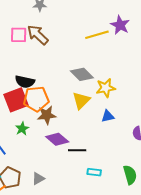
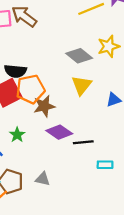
yellow star: (106, 88) -> (109, 46), moved
green star: (22, 129) -> (17, 135), moved
gray triangle: (38, 179) -> (43, 179), turned 48

